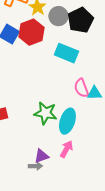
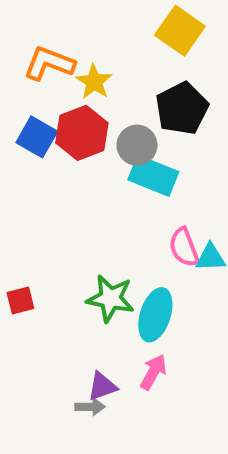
gray circle: (58, 16) -> (137, 145), moved

